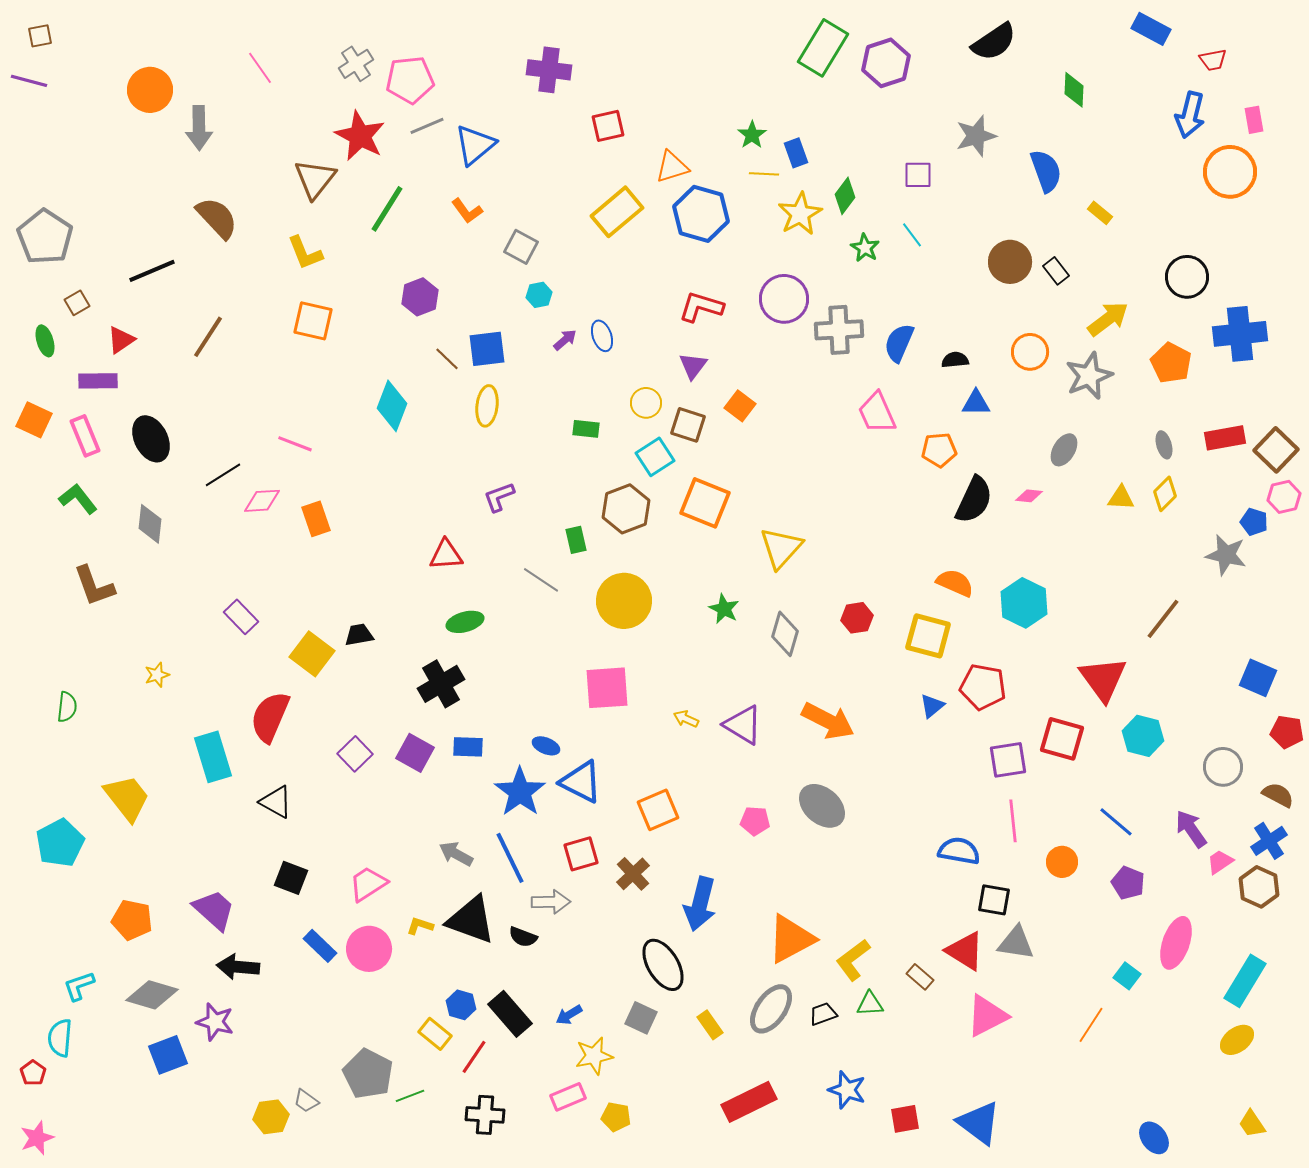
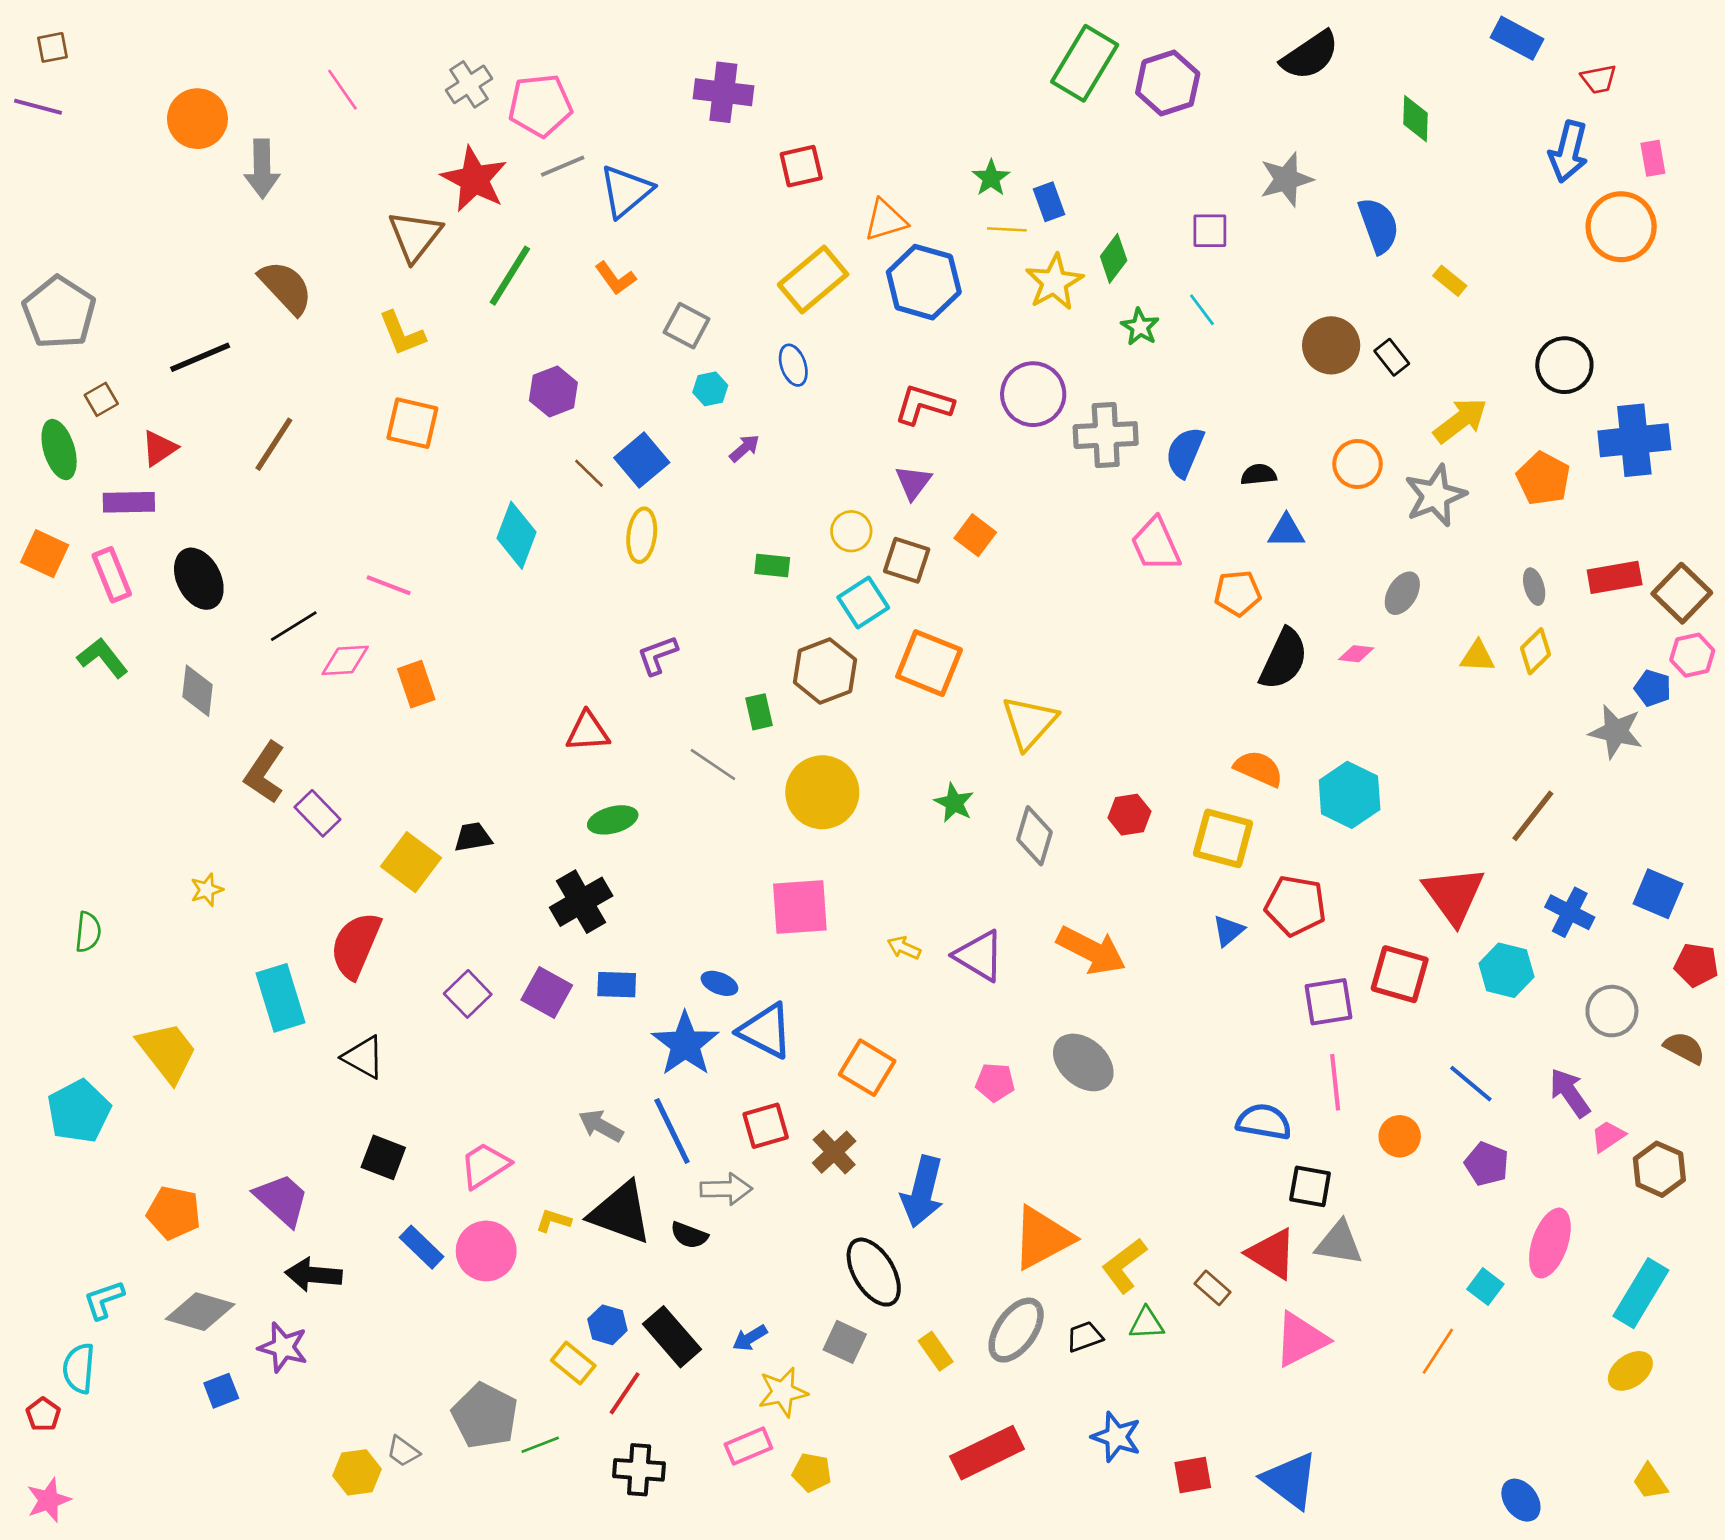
blue ellipse: (602, 336) -> (793, 365), moved
green ellipse: (45, 341) -> (59, 450), size x1.4
blue square: (487, 349) -> (642, 460), turned -33
brown L-shape: (94, 586) -> (265, 772), moved, turned 54
orange square: (658, 810) -> (867, 1068), turned -36
blue cross: (1269, 841) -> (1570, 912), moved, turned -30
blue square: (168, 1055) -> (221, 1391), size x0.7

